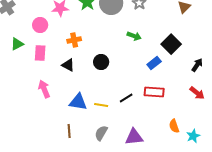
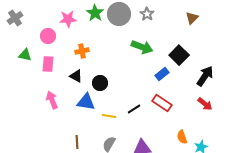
green arrow: (134, 36) -> (142, 47), size x1.5
green triangle: (17, 44) -> (25, 55), turned 40
black circle: (101, 62) -> (100, 83), moved
black arrow: (197, 65) -> (205, 76), size x1.5
red rectangle: (154, 92) -> (162, 103), turned 30
blue triangle: (78, 102) -> (86, 102), moved

